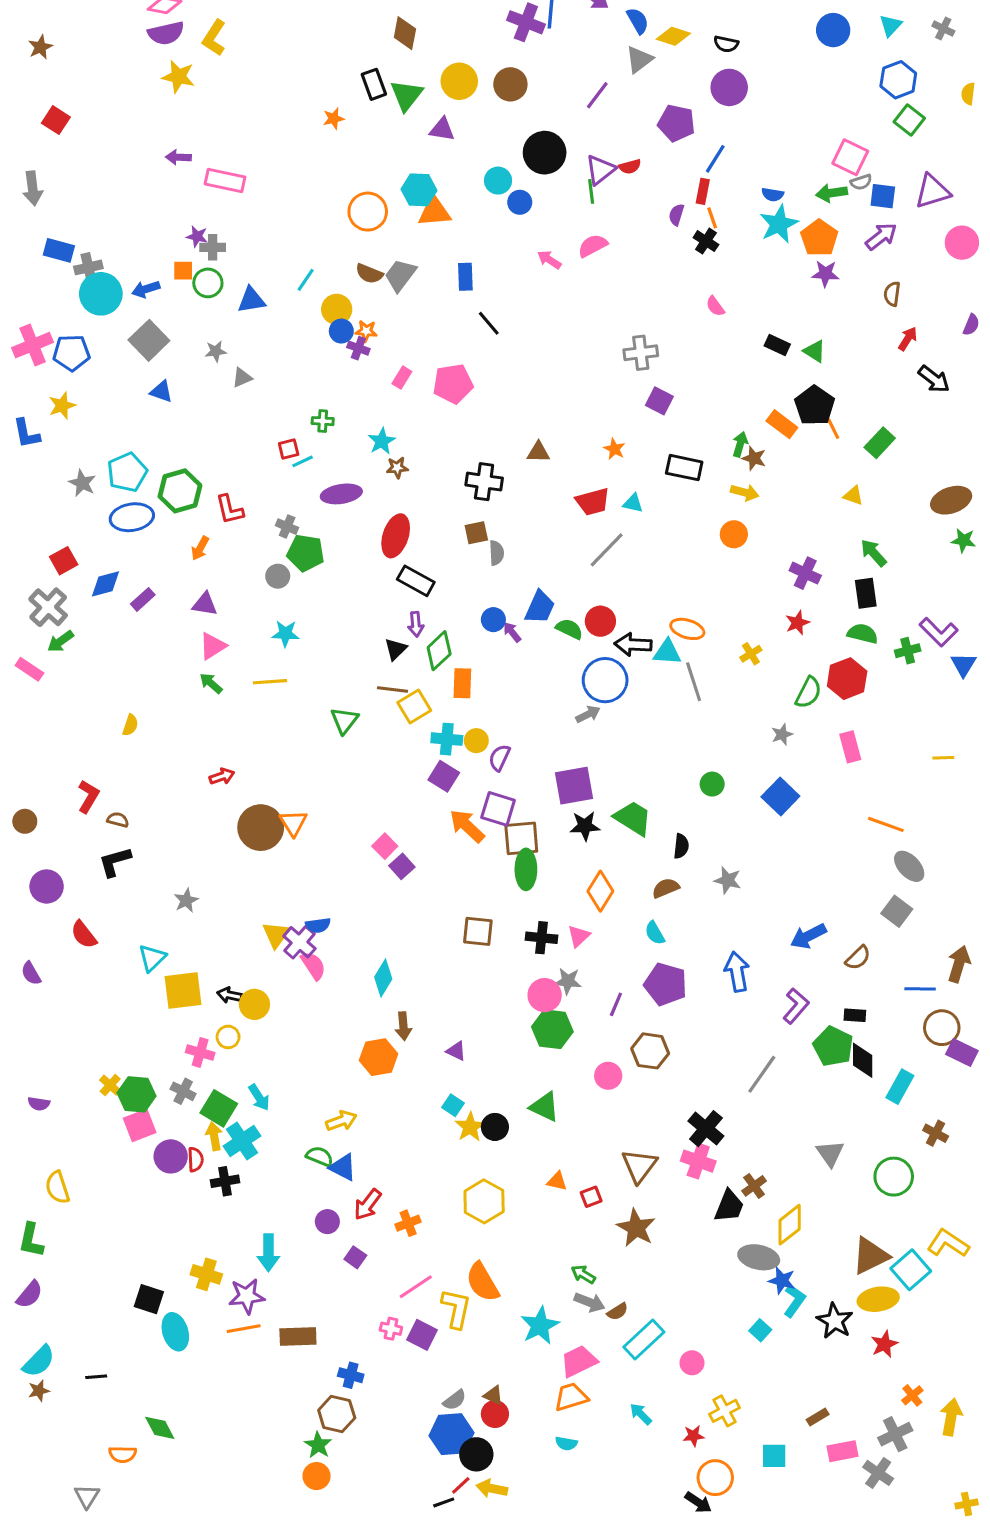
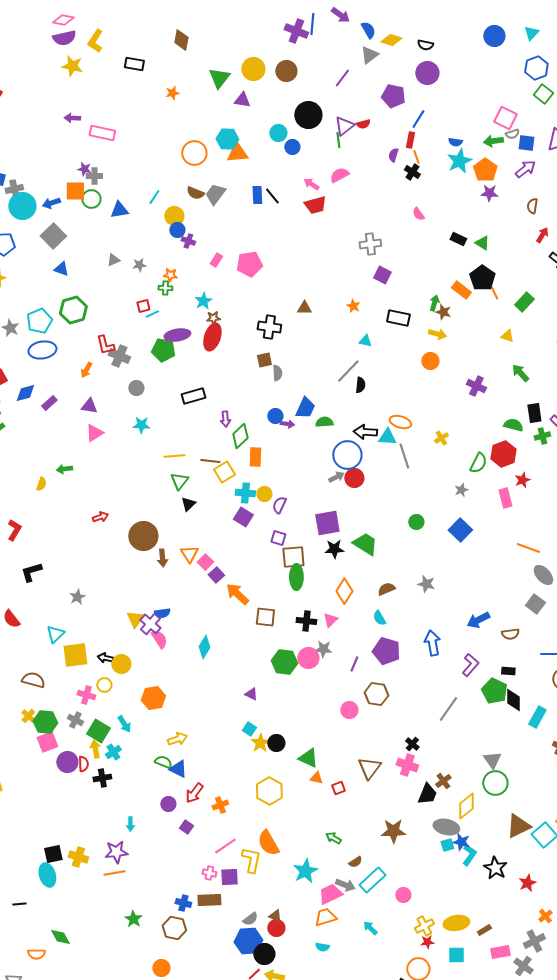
brown diamond: (405, 33) -> (181, 40), moved
black rectangle: (374, 84) -> (134, 64), moved, turned -60
orange square: (183, 271) -> (75, 191), size x1.5
black line: (489, 323) -> (272, 196), moved
orange star: (366, 331) -> (170, 275), moved
gray star: (216, 351) -> (139, 265), moved
green hexagon: (180, 491) -> (73, 310), moved
red trapezoid: (593, 502) -> (315, 205), moved
gray cross: (287, 527) -> (119, 356), moved, size x1.5
red ellipse: (396, 536) -> (212, 337), moved
green pentagon: (306, 553) -> (163, 350), moved
black rectangle: (416, 581) -> (193, 396), moved, turned -45
black rectangle: (866, 593) -> (534, 413), moved
red circle: (600, 621) -> (354, 478), moved
red star: (797, 623) -> (522, 480), moved
green semicircle: (569, 629) -> (324, 422), turned -30
purple arrow: (512, 632) -> (287, 424), turned 136
black triangle: (396, 649) -> (188, 504), moved
yellow line: (270, 682) -> (174, 456), moved
green arrow: (211, 683) -> (64, 469), moved, turned -49
purple square: (498, 809) -> (278, 538), size x0.7
brown semicircle: (118, 820) -> (33, 680), moved, size x1.6
orange triangle: (293, 823) -> (189, 554), moved
orange arrow: (467, 826) -> (237, 594), moved
brown circle: (261, 828) -> (143, 536), moved
black semicircle: (681, 846) -> (360, 385), moved
brown semicircle: (858, 958) -> (510, 634), turned 36
brown arrow: (403, 1026) -> (162, 558), moved
green hexagon: (552, 1029) -> (284, 662), moved
orange hexagon: (379, 1057) -> (153, 698), moved
green triangle: (545, 1107) -> (308, 758), moved
black cross: (706, 1129) -> (412, 744), size x0.6
cyan cross: (242, 1141) -> (113, 752), size x0.7
green circle: (894, 1177) -> (495, 783), moved
brown star: (636, 1228) -> (393, 831), moved, turned -30
cyan arrow: (268, 1253) -> (130, 824), size x0.6
yellow cross: (206, 1274) -> (78, 857), moved
black square: (149, 1299) -> (53, 854), turned -30
yellow ellipse: (878, 1299) -> (456, 923), moved
gray arrow: (590, 1302) -> (345, 885), moved
cyan square: (760, 1330) -> (447, 845), moved, turned 32
cyan ellipse: (175, 1332) -> (47, 875), moved
purple square: (422, 1335) -> (229, 877), turned -30
brown rectangle: (298, 1336) -> (209, 900), moved
red star: (694, 1436) -> (427, 942), moved
green star: (318, 1445) -> (133, 919), moved

